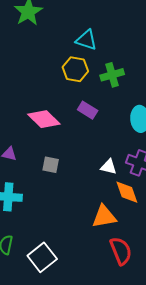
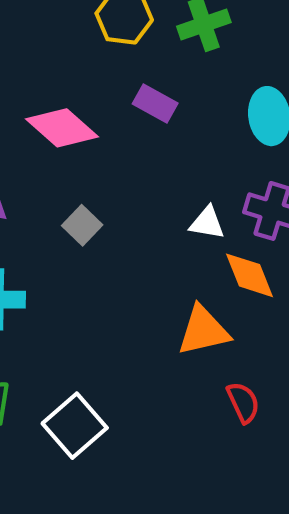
gray square: (51, 165) -> (82, 225), turned 36
red semicircle: (121, 251) -> (243, 402), size x0.7

